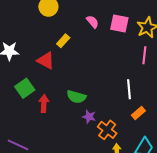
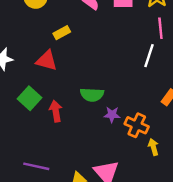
yellow rectangle: (63, 41) -> (62, 33), turned 32
white line: (129, 89) -> (149, 56), moved, turned 36

